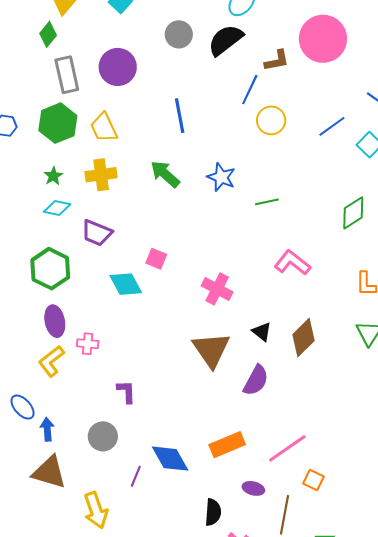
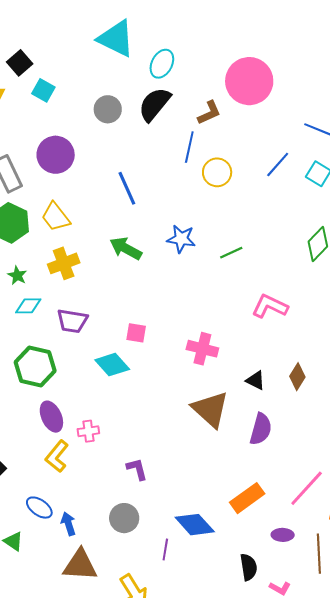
brown diamond: (303, 338) -> (297, 377), size x0.7

